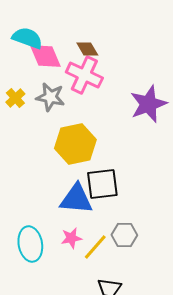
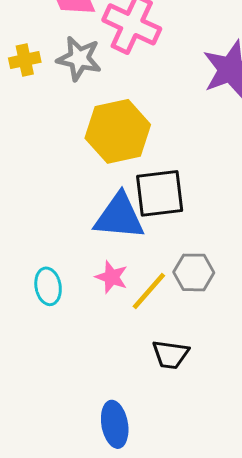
yellow cross: (15, 98) -> (25, 60), turned 30
pink star: (71, 238) -> (112, 277), turned 30
cyan ellipse: (30, 244) -> (48, 286), size x0.7

